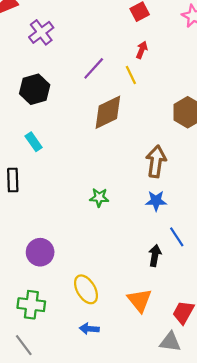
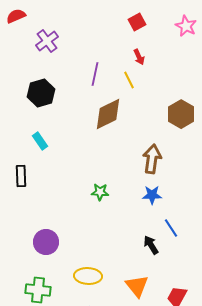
red arrow: (142, 50) -> (139, 57), turned 133
purple line: (94, 68) -> (95, 74), turned -30
black arrow: (155, 255) -> (151, 245), turned -42
yellow ellipse: (86, 289) -> (88, 276), turned -56

